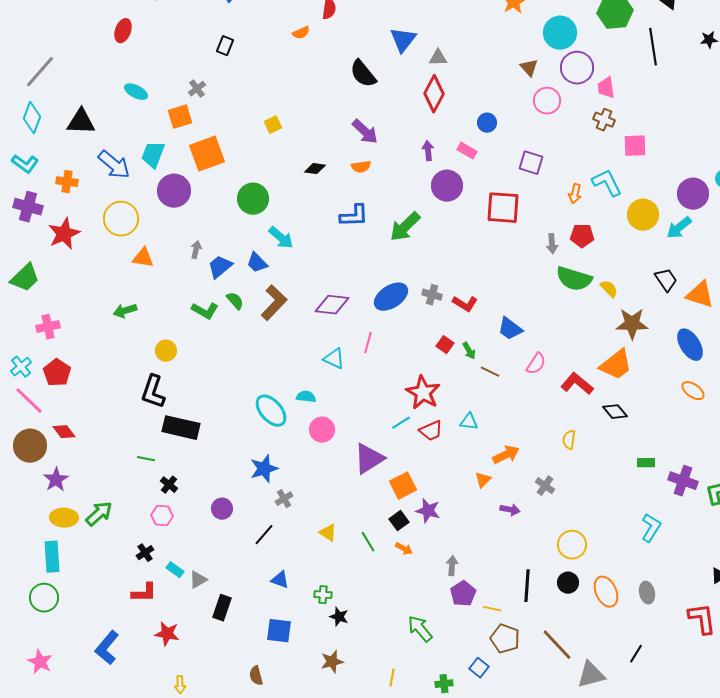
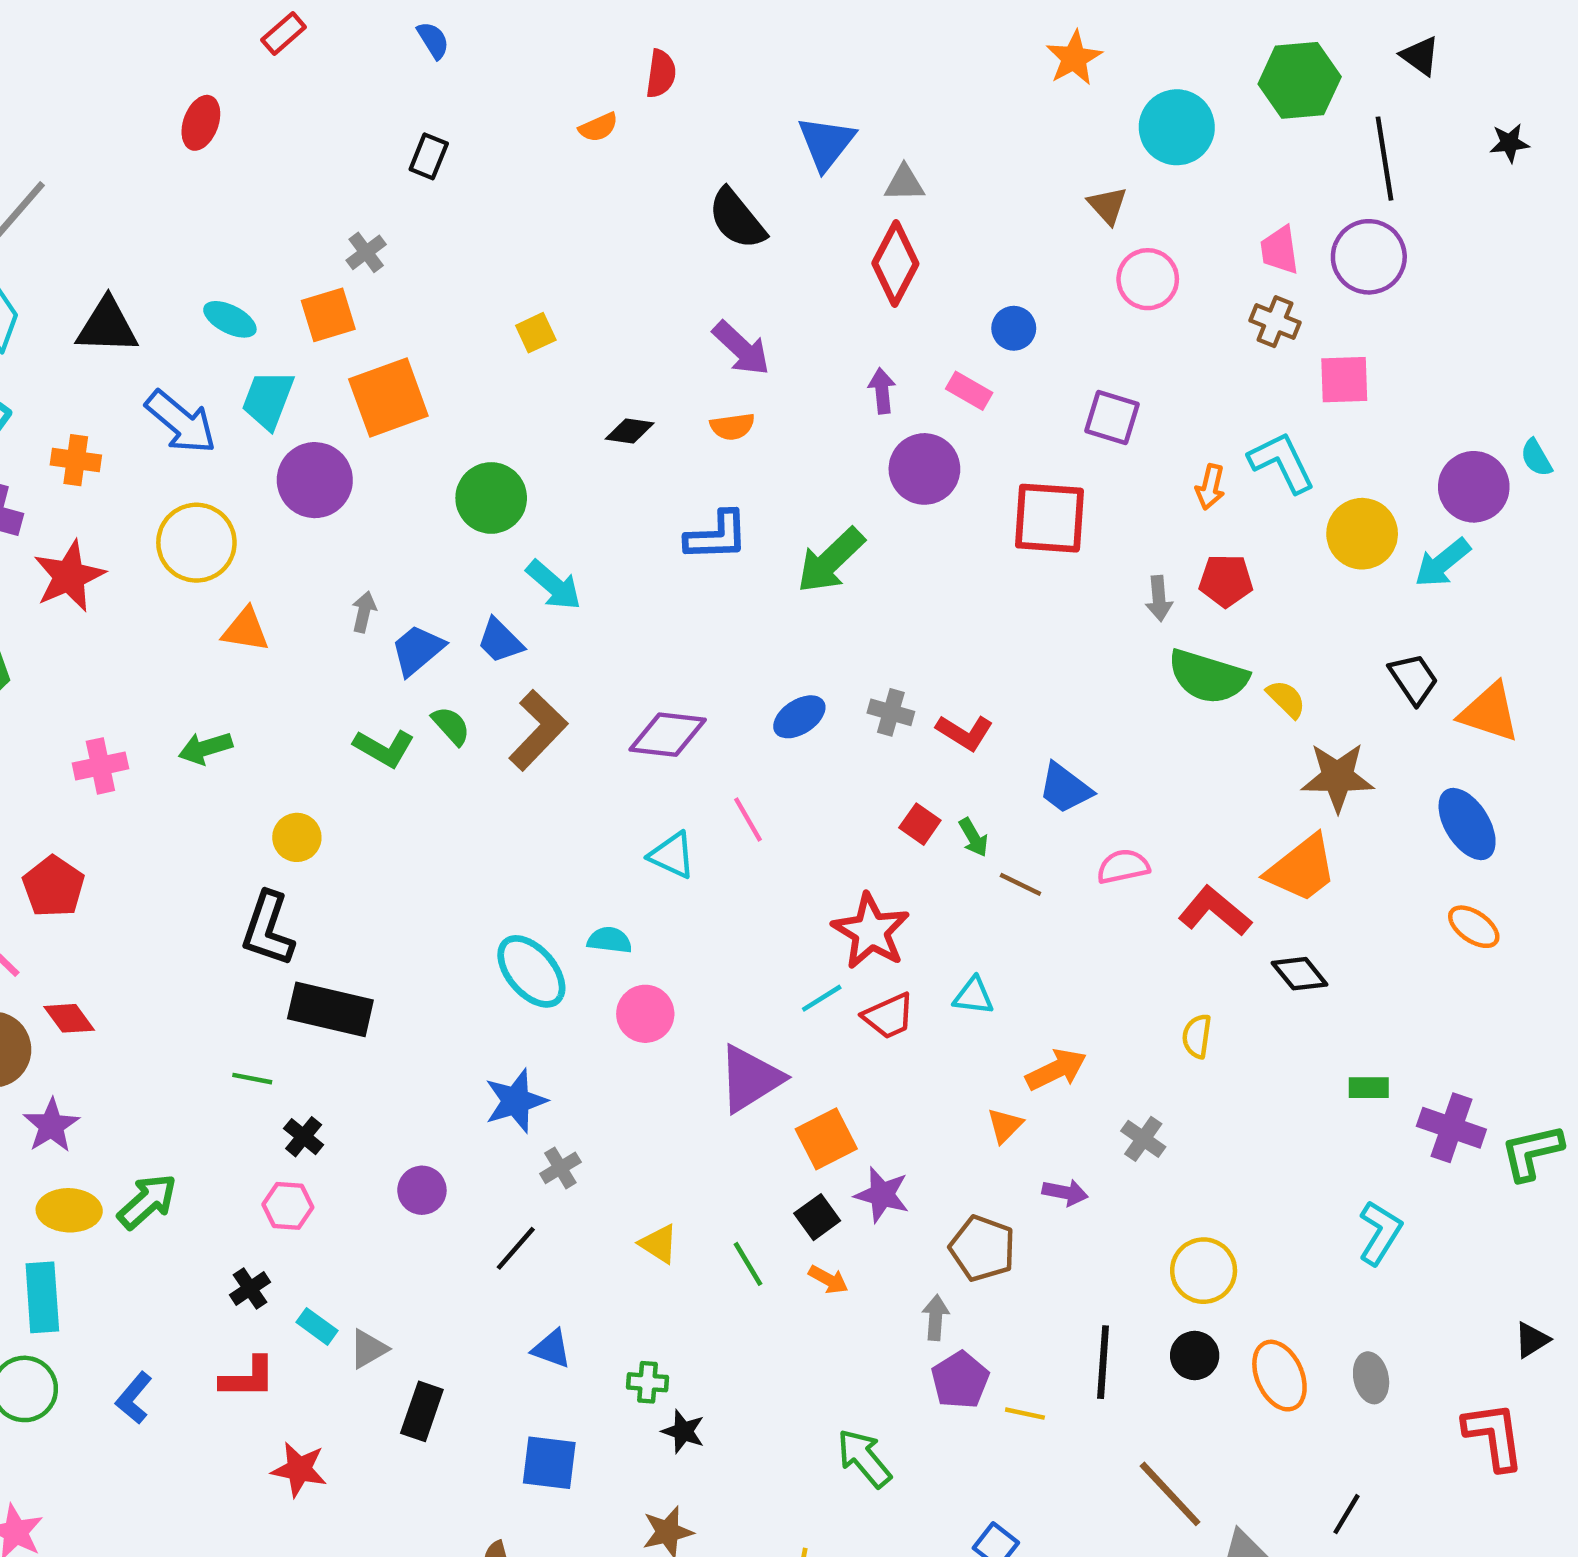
purple circle: (577, 68) -> (1369, 257), moved
cyan ellipse: (136, 92) -> (230, 319), moved
blue ellipse: (391, 297) -> (799, 717), size x0.7
pink cross: (48, 327) -> (100, 766), moved
pink line: (368, 343) -> (748, 820), turned -45
pink semicircle: (536, 364) -> (1123, 866), turned -135
brown pentagon: (505, 639) -> (982, 1248), moved
blue L-shape: (107, 648) -> (134, 1398), moved, size x0.7

